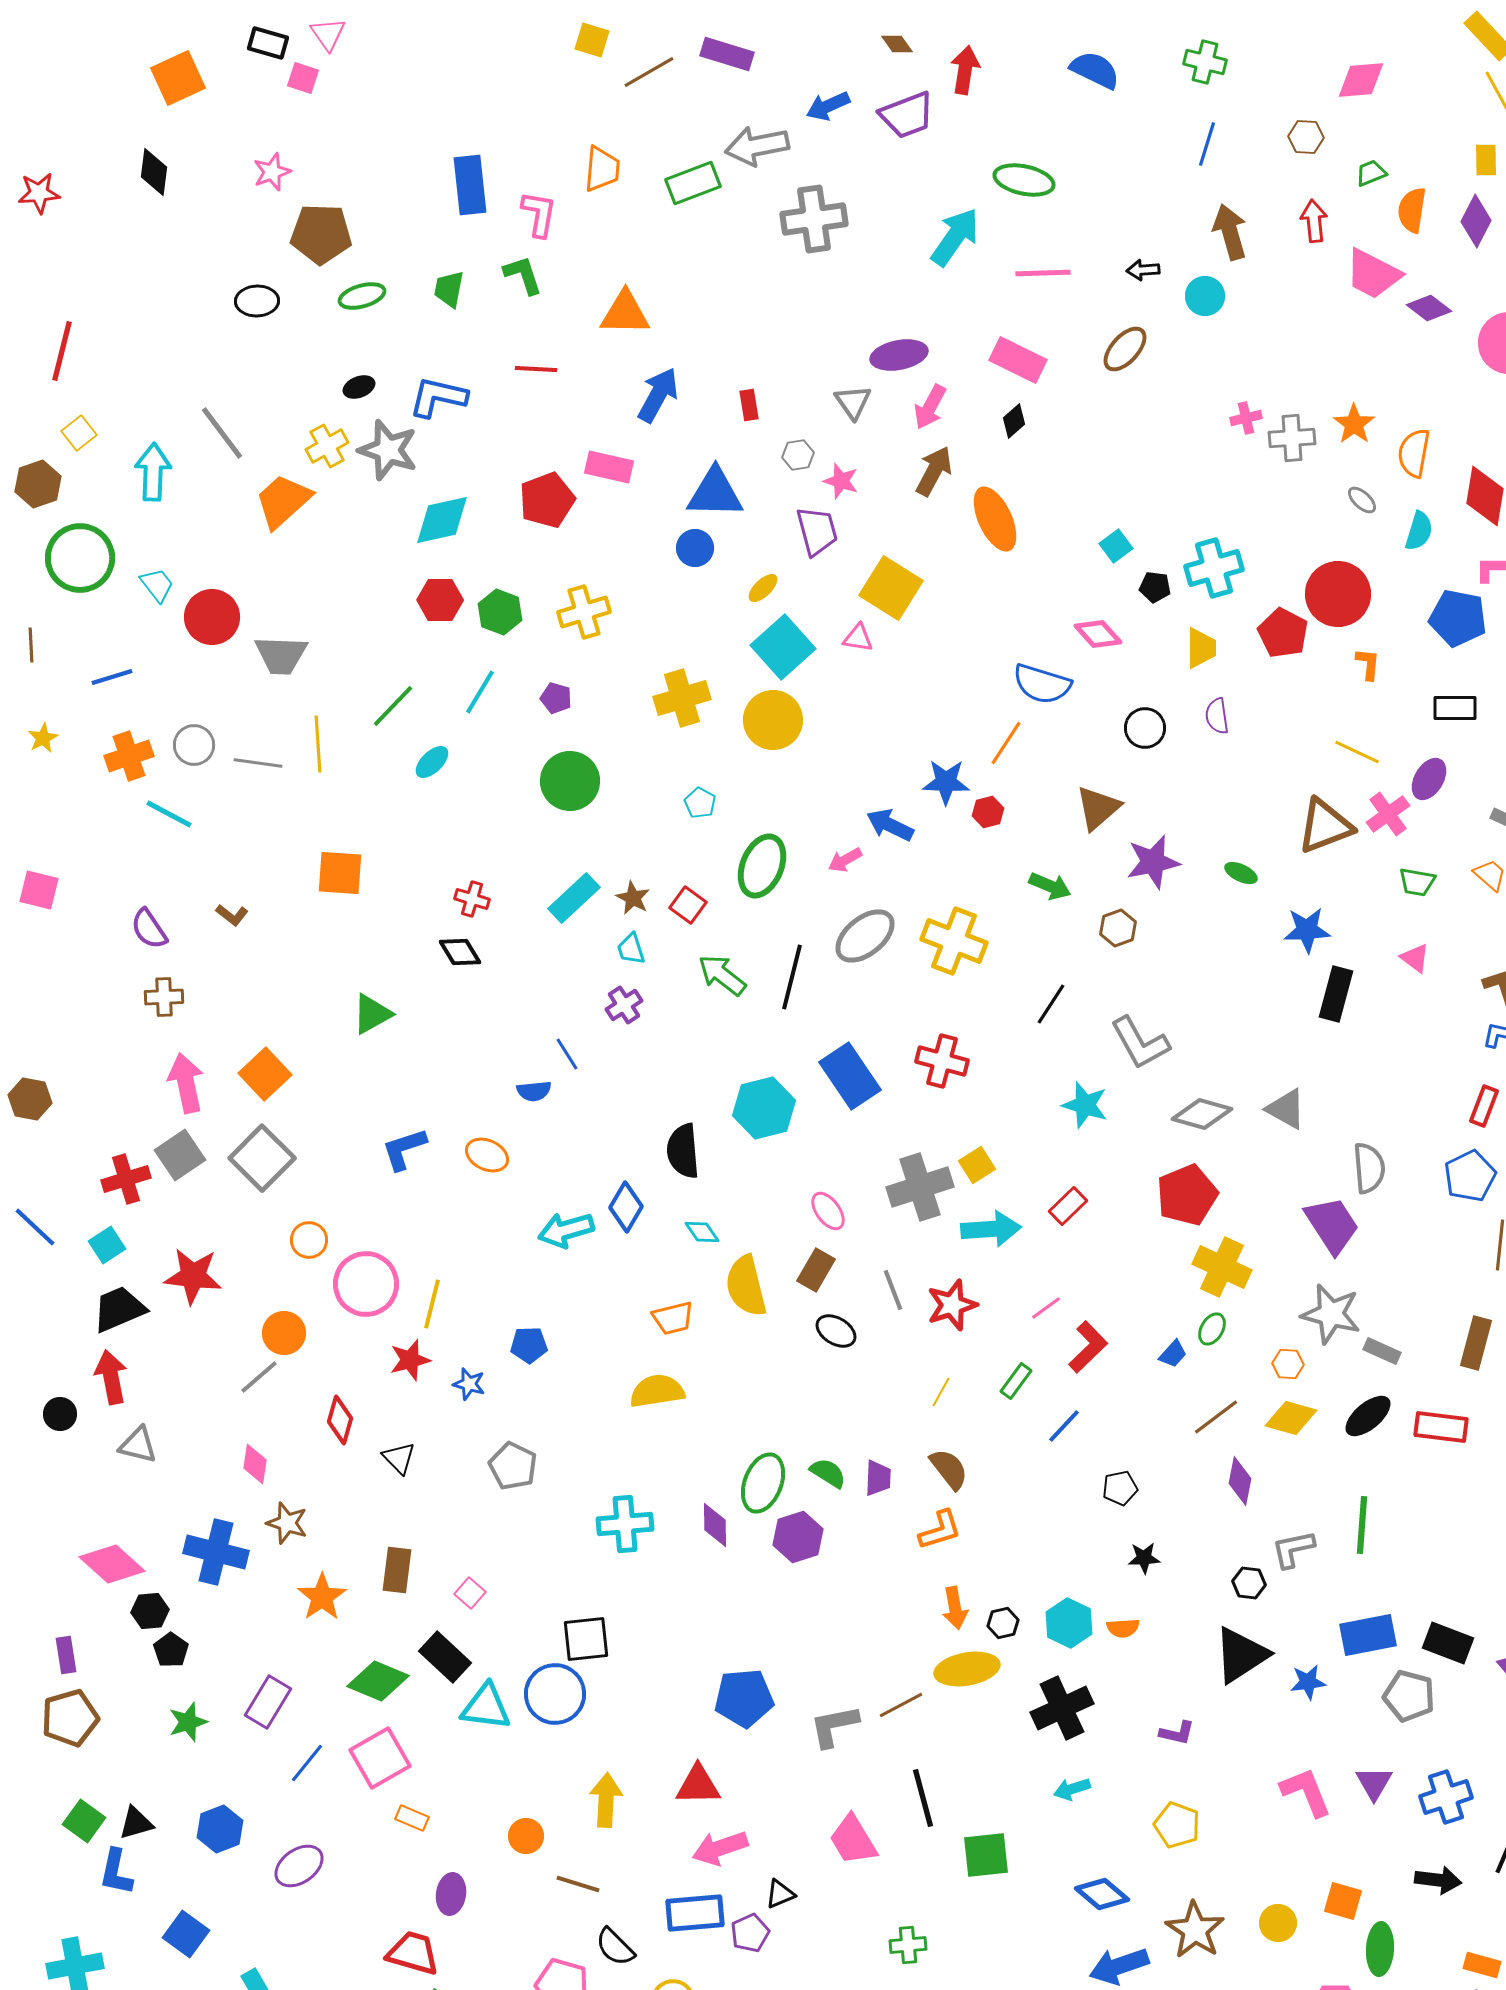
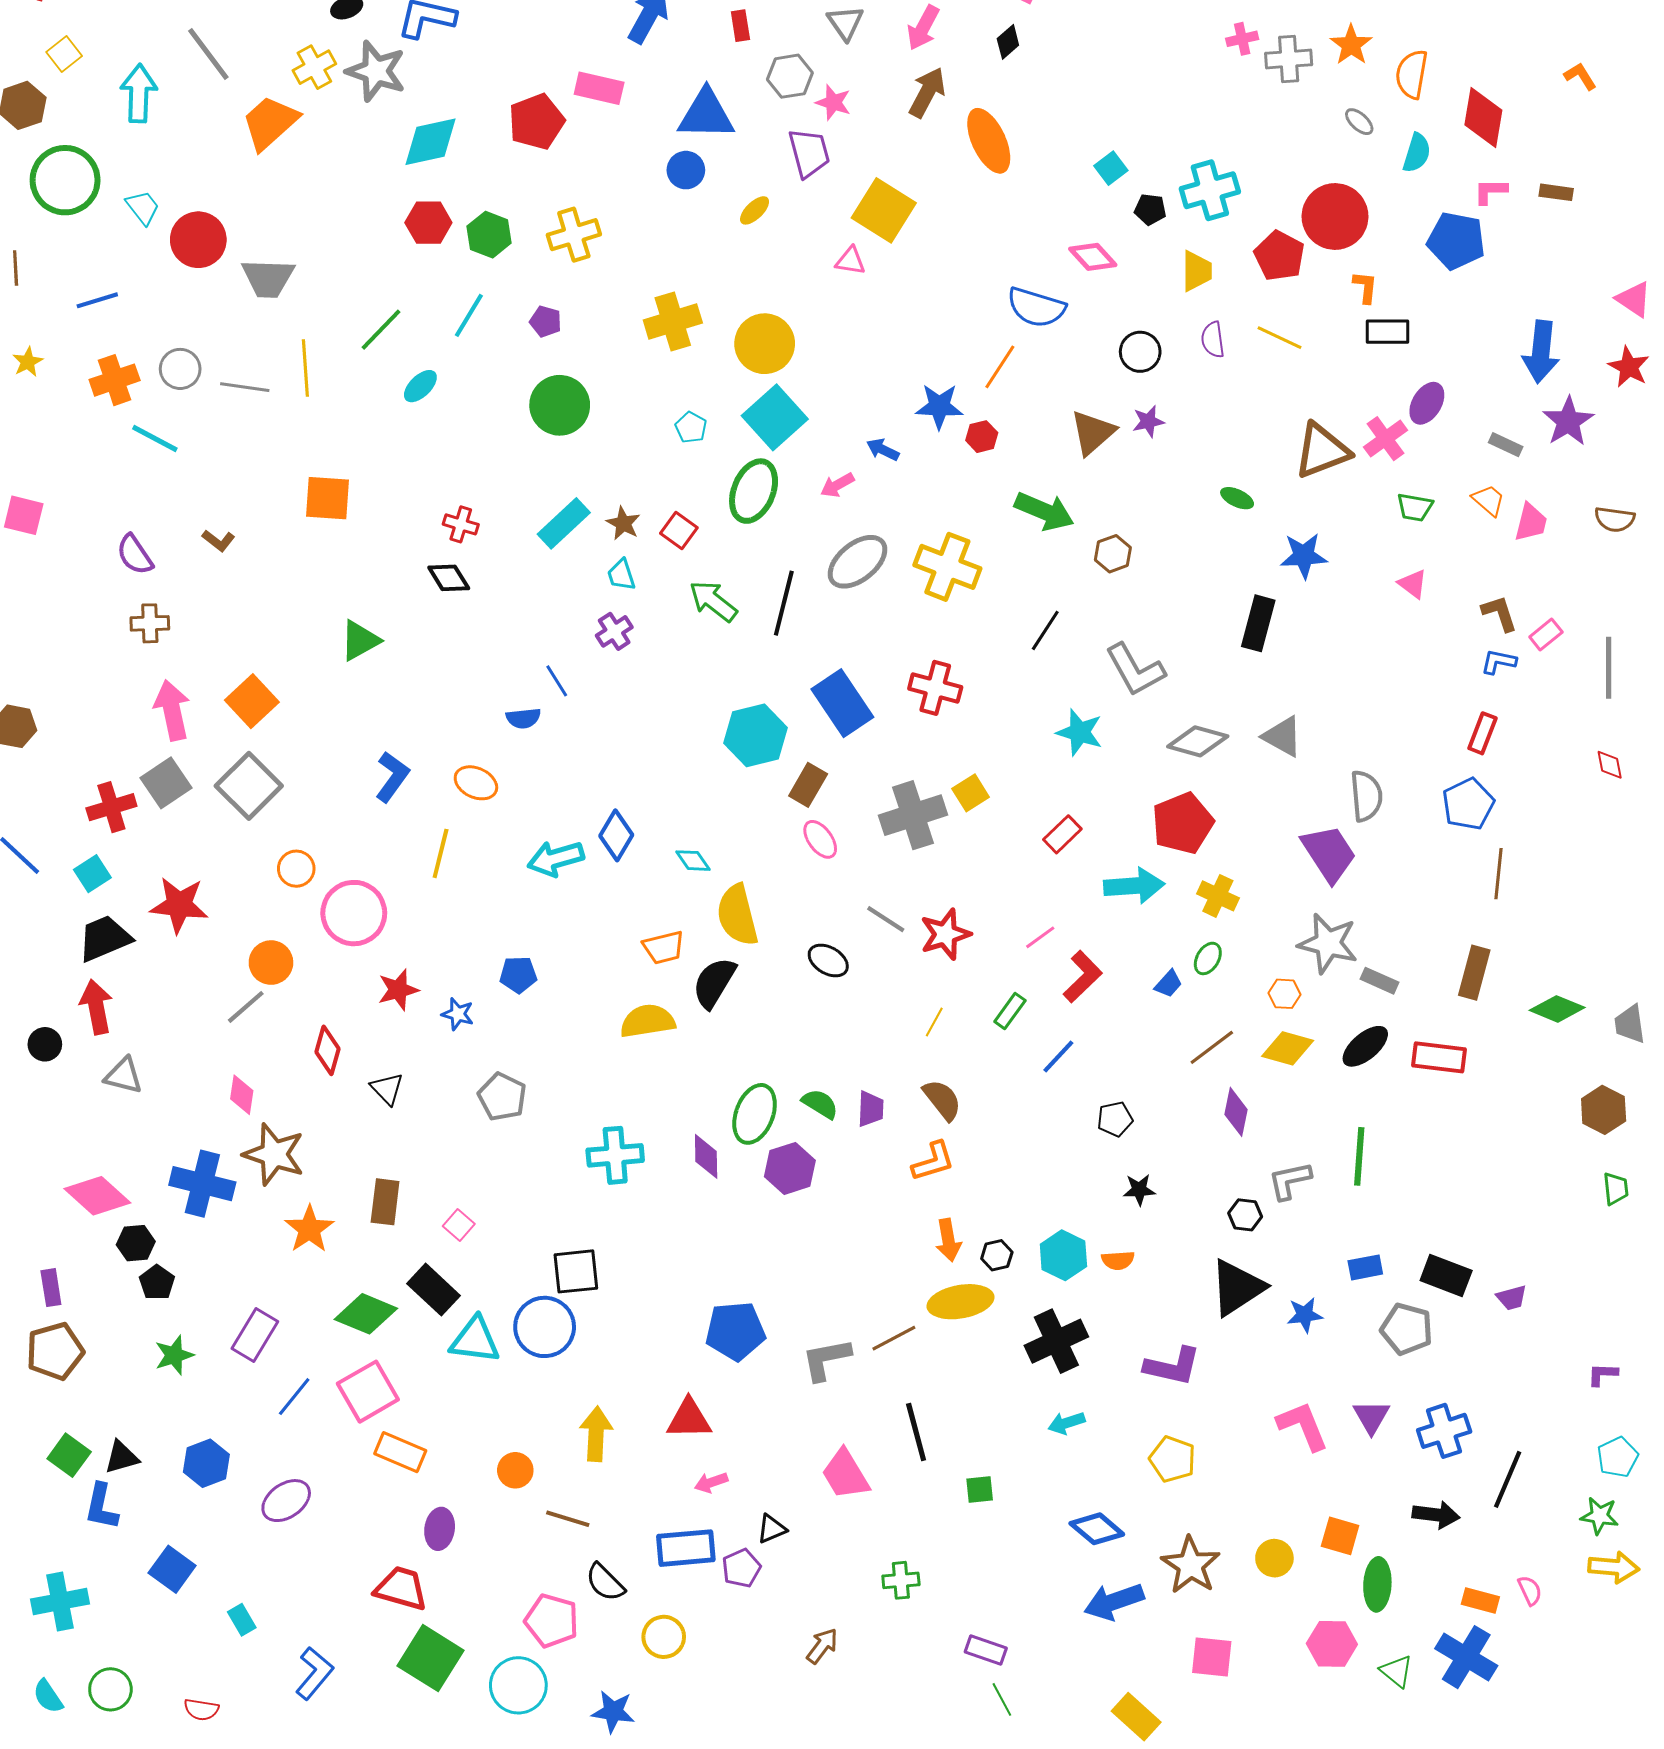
gray hexagon: (798, 455) -> (790, 76), size x1.4
cyan square: (783, 647) -> (775, 417), moved
black rectangle: (1455, 708) -> (1387, 332), moved
yellow line: (1357, 752) -> (1279, 338), moved
blue arrow: (890, 825) -> (883, 450), size x0.7
purple star: (1153, 862) -> (1148, 421), moved, size x0.6
green arrow: (1050, 886) -> (1044, 511), size x1.4
black rectangle: (1336, 994) -> (1258, 623), moved
blue L-shape: (404, 1149) -> (392, 777), turned 144
black semicircle: (683, 1151) -> (714, 983), moved, turned 36
cyan arrow: (991, 1229) -> (1134, 886), moved
yellow cross: (1222, 1267) -> (1218, 896), size x0.7
brown rectangle: (816, 1270) -> (808, 785), moved
gray line: (893, 1290) -> (886, 919), turned -36
yellow line: (432, 1304) -> (441, 853), moved
brown star: (287, 1523) -> (274, 1154), size x1.5
blue rectangle: (1368, 1635) -> (1365, 1267), size x0.6
purple L-shape: (1177, 1733) -> (1172, 1366), size x1.6
orange rectangle: (412, 1818) -> (400, 1452), size x1.5
pink arrow: (720, 1848) -> (711, 1482), size x0.6
green square: (986, 1855) -> (980, 1489), size x0.6

